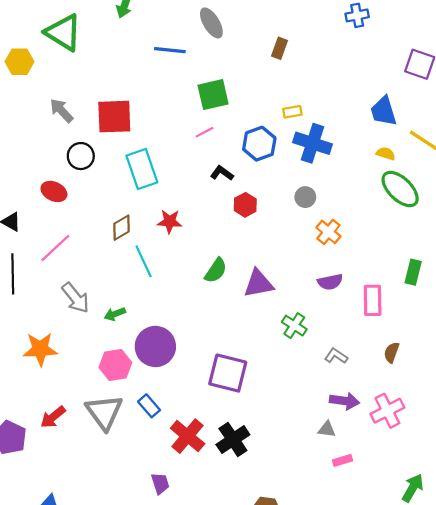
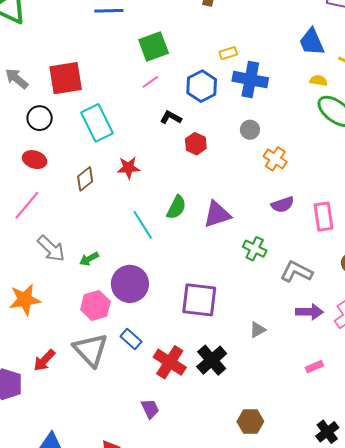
red ellipse: (54, 191) -> (35, 160), moved
cyan line: (144, 261) -> (143, 225), moved
gray L-shape: (336, 356) -> (296, 272), size x1.5
gray triangle: (327, 429) -> (258, 330), moved, turned -30

